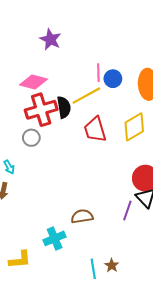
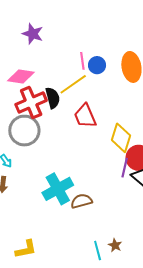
yellow diamond: (134, 127) -> (121, 138), moved, turned -36
gray circle: (31, 138) -> (24, 131), size x1.8
purple line: (127, 210) -> (125, 168), moved
cyan cross: (55, 238) -> (58, 189), moved, size x1.4

